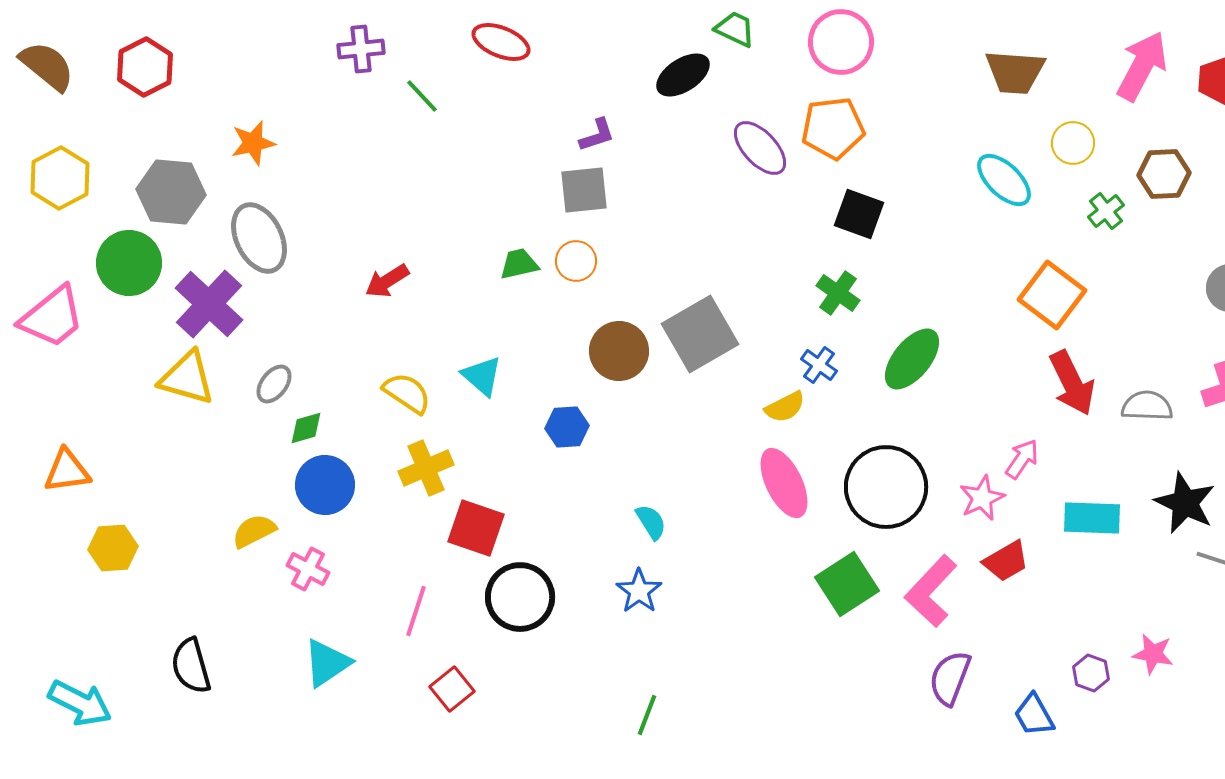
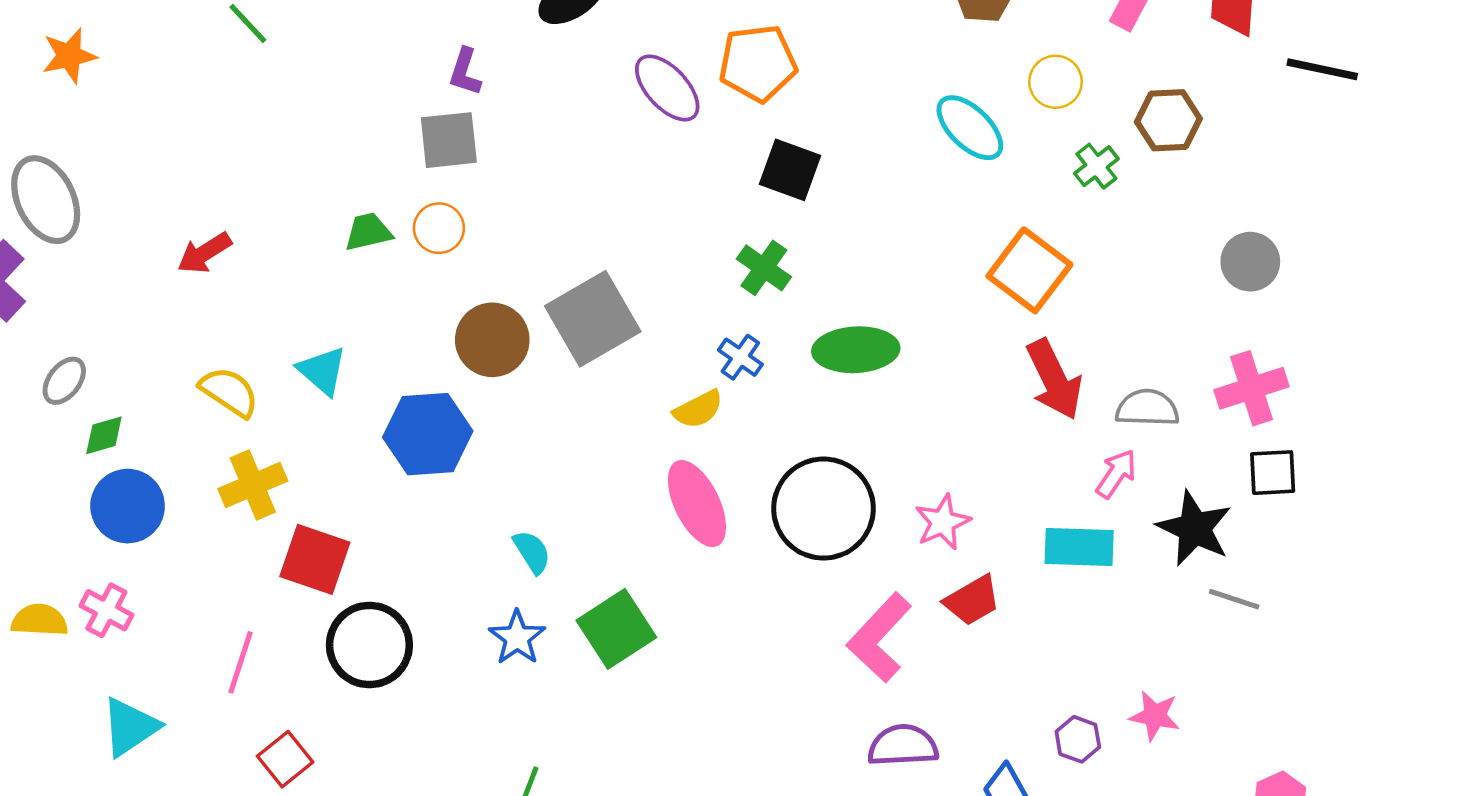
purple L-shape: (597, 135) -> (465, 72), turned 126
orange star: (253, 143) -> (69, 56), moved
green ellipse: (912, 359) -> (856, 350), turned 48
blue hexagon: (567, 427) -> (428, 434), size x1.6
pink arrow: (1022, 459) -> (1116, 474), moved
yellow semicircle: (254, 531) -> (39, 620), moved, turned 30
green square: (847, 584) -> (616, 629), moved
purple semicircle: (950, 678) -> (903, 745), turned 66

